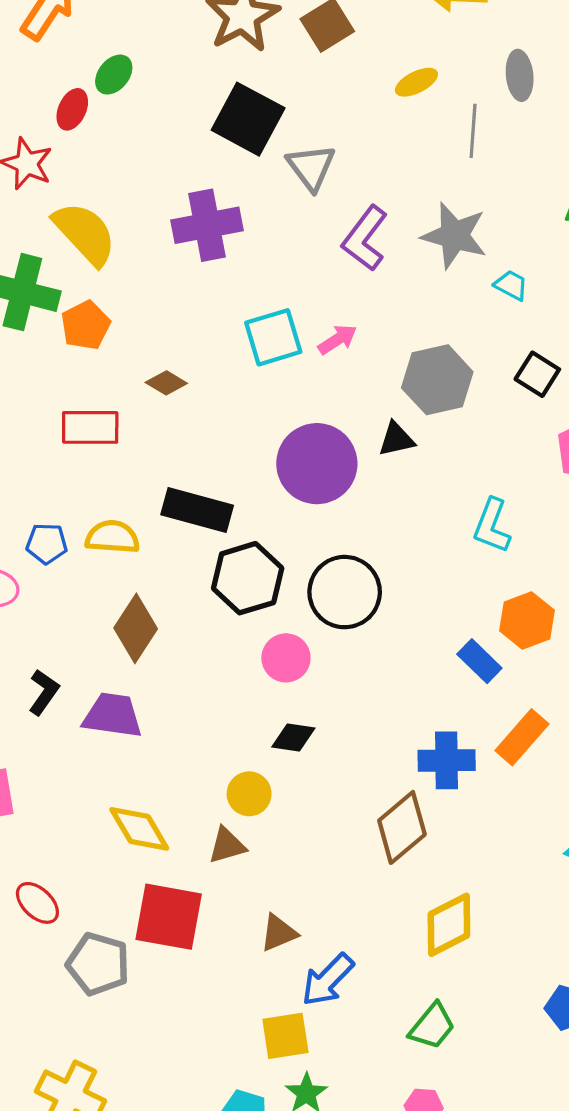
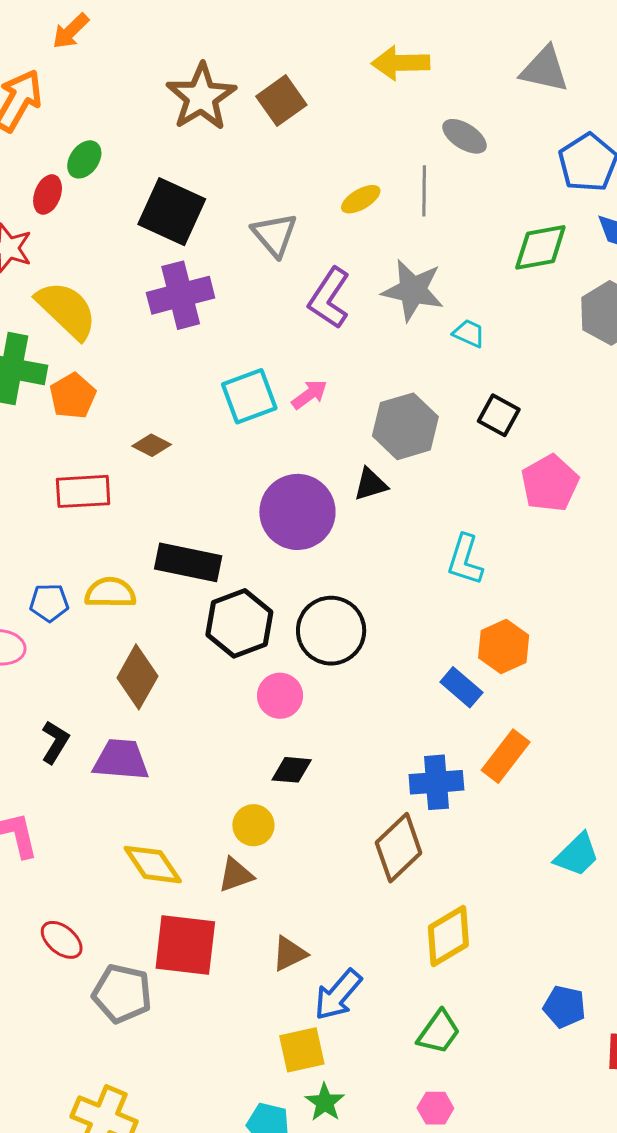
gray ellipse: (520, 75) -> (465, 136), turned -48
yellow ellipse: (416, 82) -> (361, 199), moved
black square: (248, 119) -> (172, 212), moved

